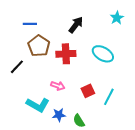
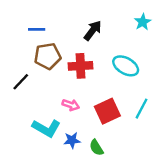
brown pentagon: (39, 46) -> (48, 56), turned 30
red square: (88, 91) -> (107, 111), size x1.5
cyan line: (109, 97) -> (142, 109), moved

